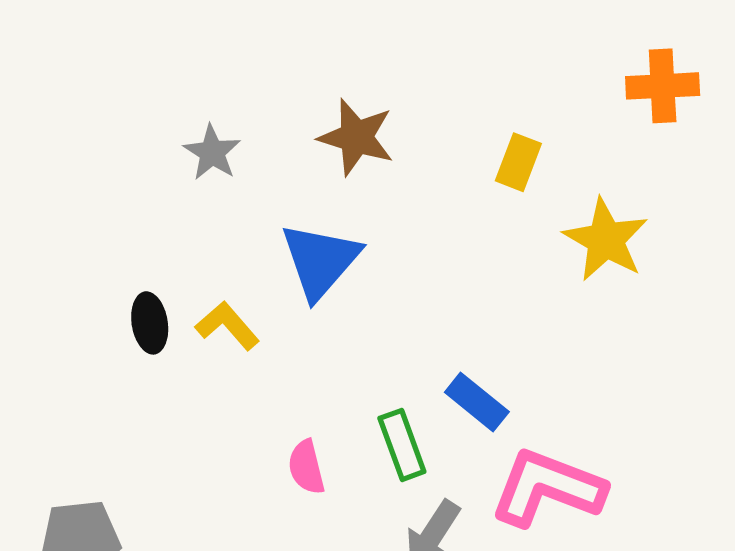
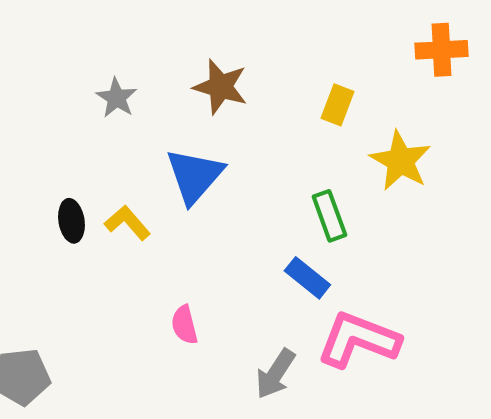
green rectangle: (402, 445) -> (329, 216), moved

